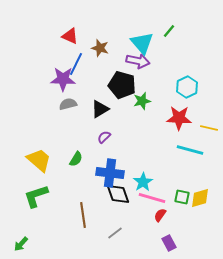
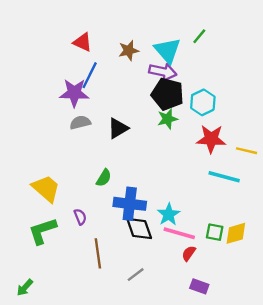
brown star: (100, 48) -> (129, 50), moved, turned -30
black pentagon: (122, 85) -> (167, 94), moved
cyan hexagon: (187, 87) -> (203, 102), moved
purple semicircle: (104, 137) -> (80, 217), moved, turned 112
green semicircle: (76, 159) -> (104, 178), moved
purple rectangle: (169, 243) -> (199, 286), turned -42

